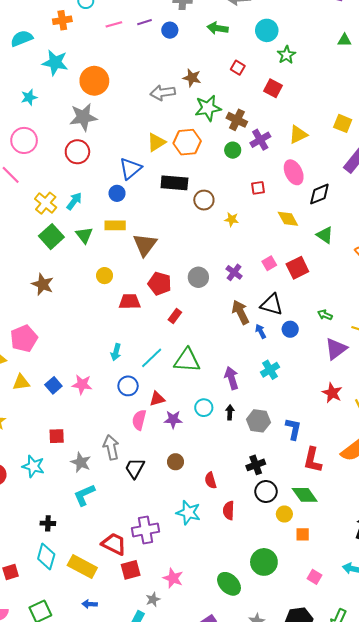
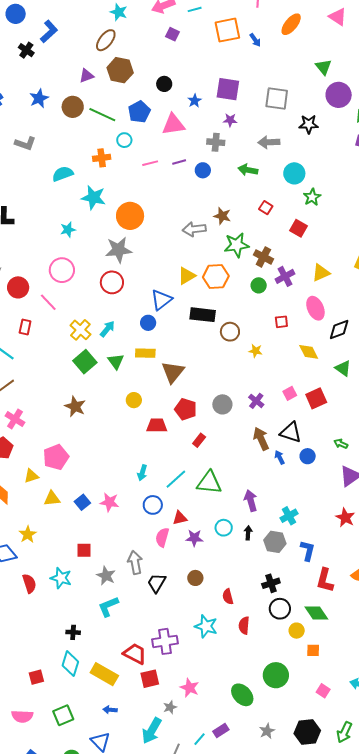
cyan cross: (270, 370) -> (289, 516), moved

